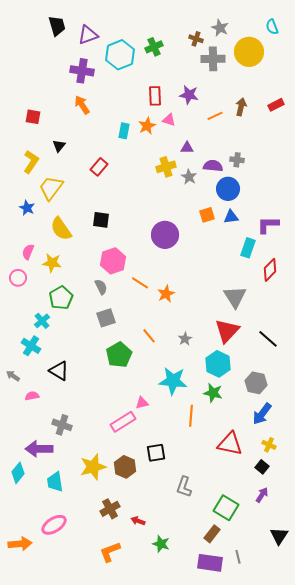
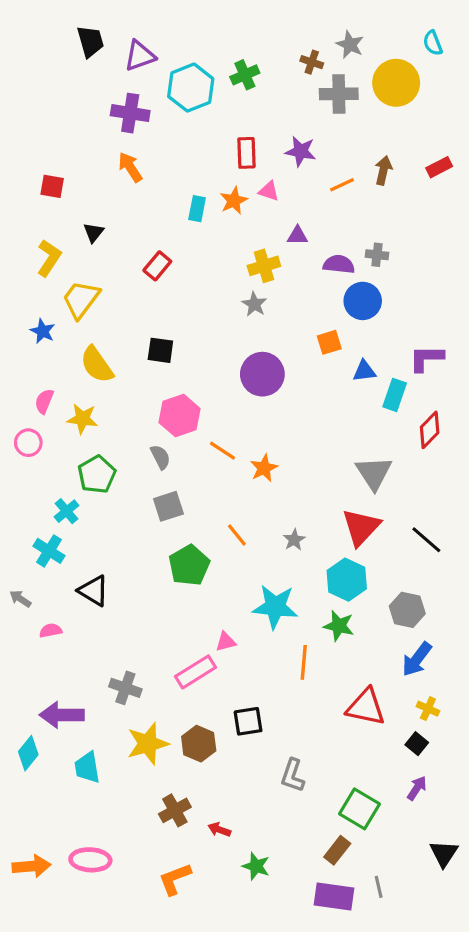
gray star: (189, 177) -> (254, 304), moved
blue triangle: (231, 217) -> (364, 371), moved
gray cross: (62, 425) -> (125, 688), moved
pink ellipse: (54, 525) -> (90, 860), moved, turned 35

